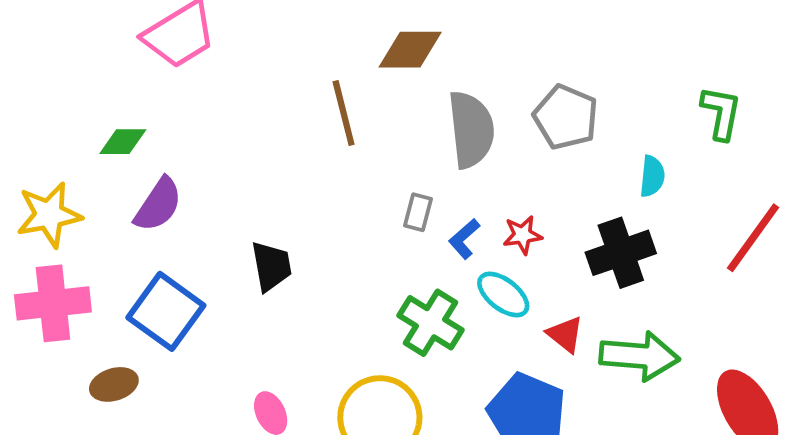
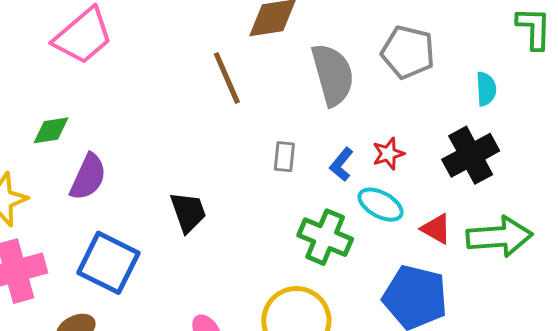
gray rectangle: (418, 212) -> (284, 157), moved

